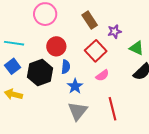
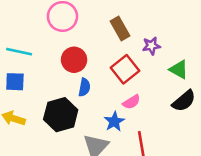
blue square: (13, 66) -> (15, 82), turned 35
black hexagon: (40, 73) -> (61, 115), moved
blue star: (75, 86) -> (114, 122), moved

